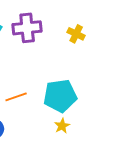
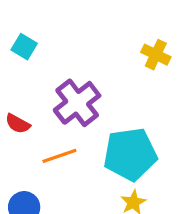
purple cross: (27, 28) -> (77, 103), moved, turned -32

